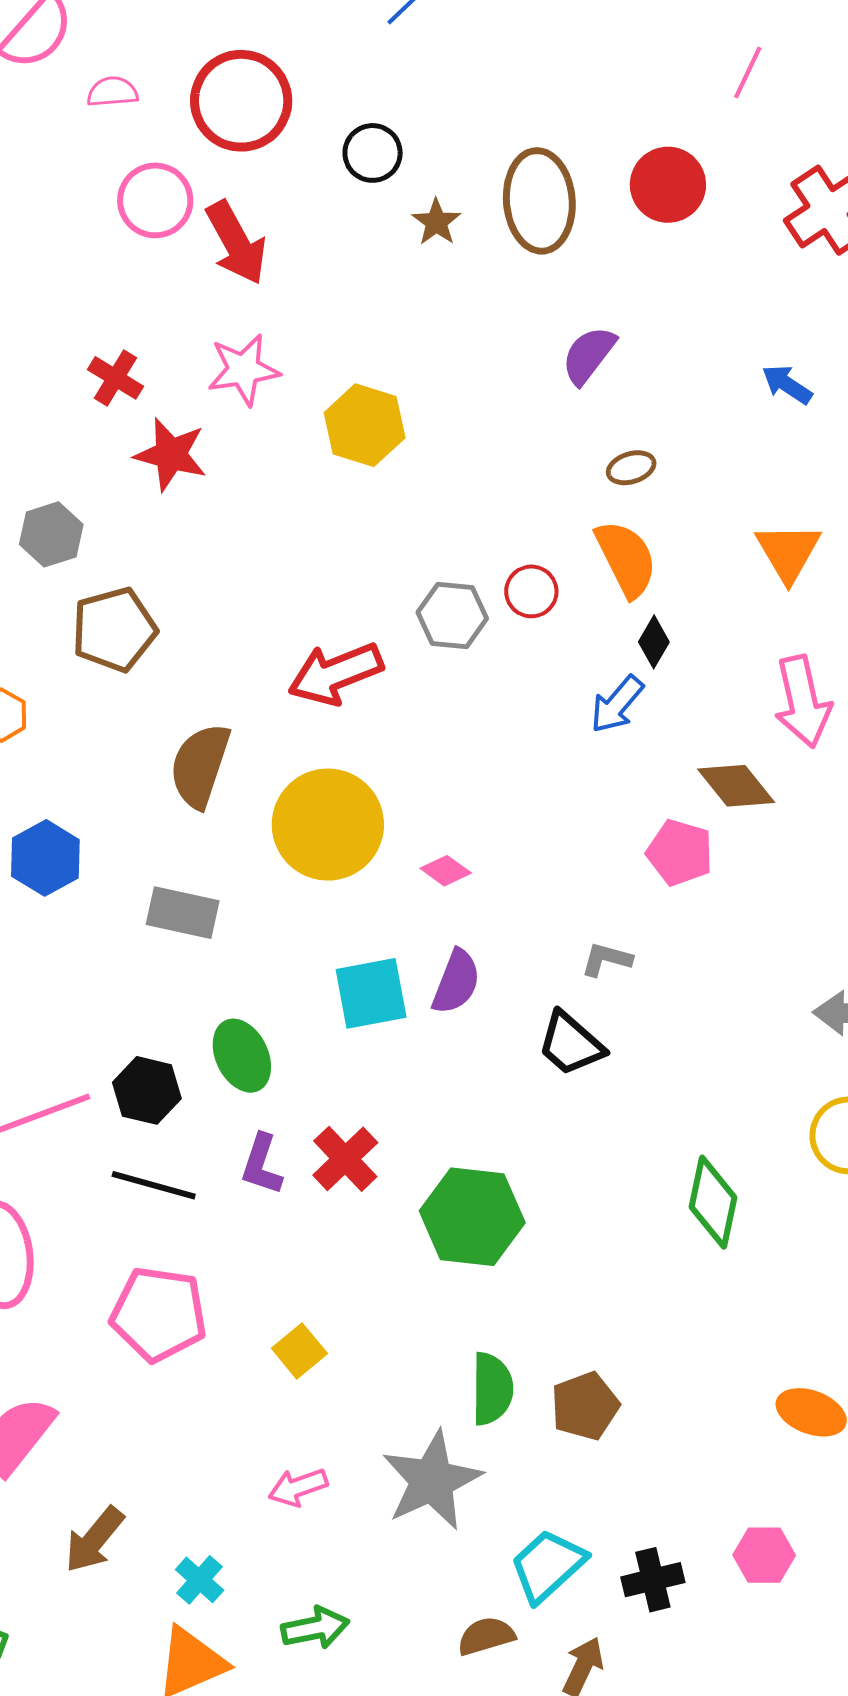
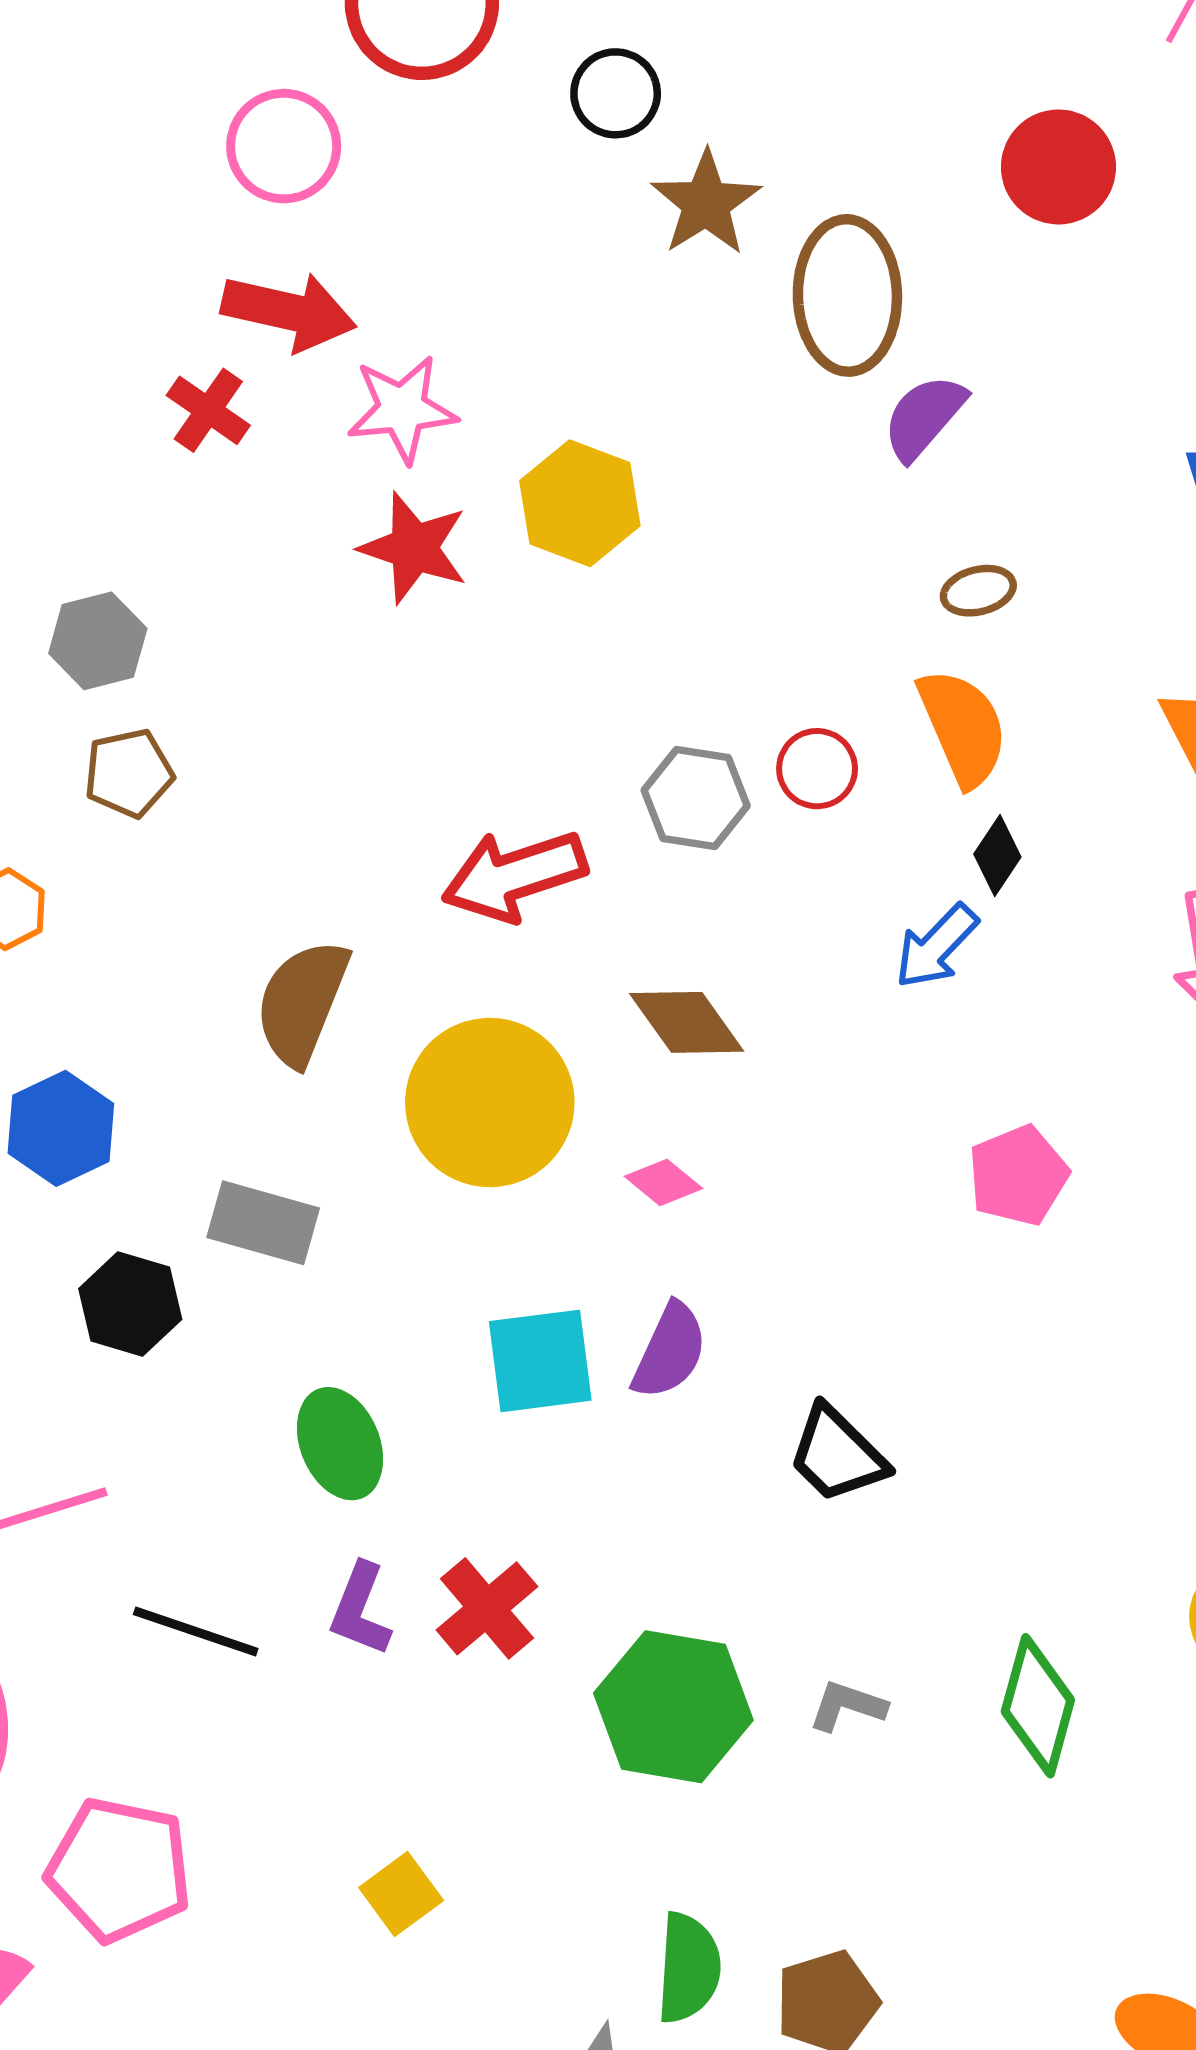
brown ellipse: (539, 201) -> (847, 295), moved
brown star: (436, 222) -> (706, 203), size x1.5
red arrow: (236, 243) -> (289, 311), moved, turned -52
red star: (171, 454) -> (414, 548), moved
brown pentagon: (114, 630) -> (129, 773), moved, size x0.7
brown diamond: (736, 786) -> (687, 1022), moved
pink pentagon: (680, 853) -> (1018, 1175), turned 30
gray L-shape: (606, 959) -> (847, 1706), moved
black hexagon: (147, 1090) -> (130, 1304), moved
pink pentagon: (159, 1314) -> (119, 1870), moved

